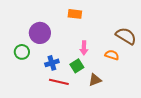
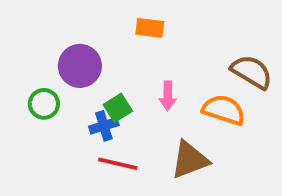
orange semicircle: (112, 55) -> (224, 110), size x1.5
green square: (77, 66) -> (118, 108), moved
brown triangle: (95, 80) -> (190, 160), size x1.5

